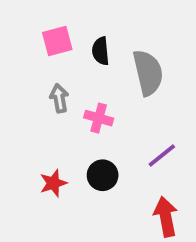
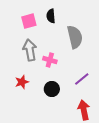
black semicircle: (101, 51) -> (51, 16), moved
gray arrow: (59, 98) -> (30, 50), size x1.5
red star: (53, 183) -> (22, 82), moved

